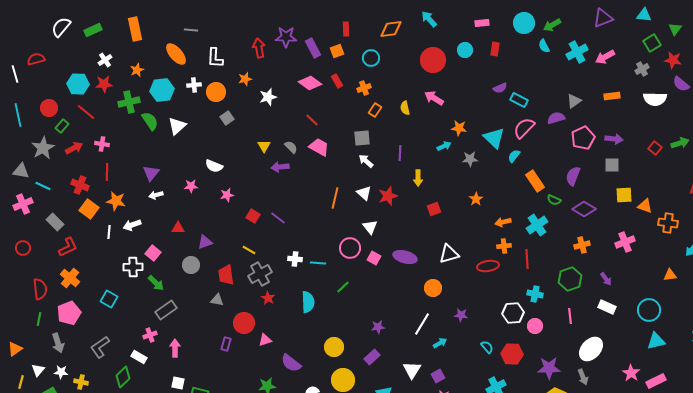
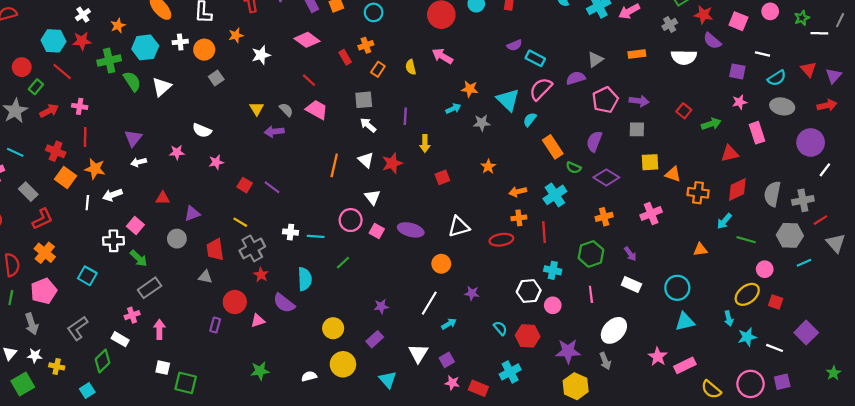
red rectangle: (337, 81) -> (345, 57), moved
green arrow: (680, 143) -> (711, 124), moved
purple semicircle: (291, 363) -> (284, 303), moved

